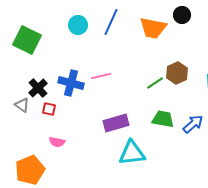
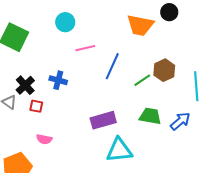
blue line: (111, 22) -> (112, 66), moved
pink line: (101, 76) -> (85, 48), moved
blue cross: (71, 83) -> (58, 80), size x0.7

